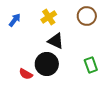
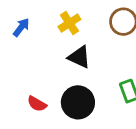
black circle: (47, 64) -> (78, 102), moved

